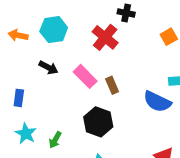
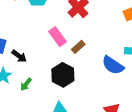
black arrow: (48, 68) -> (19, 56), moved
brown rectangle: (112, 85) -> (78, 47), turned 64

